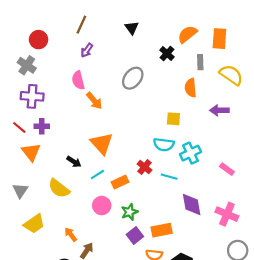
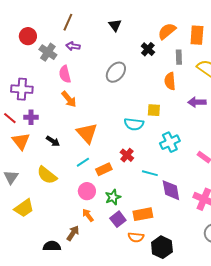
purple arrow: (87, 50) -> (73, 46), turned 64
gray cross: (27, 65) -> (48, 52), moved
orange arrow: (94, 101) -> (69, 99), moved
cyan semicircle: (164, 145) -> (134, 124), moved
black arrow: (74, 162) -> (53, 141), moved
cyan line: (169, 177) -> (150, 173), moved
orange arrow: (71, 234) -> (88, 215), moved

